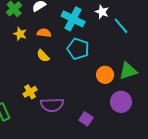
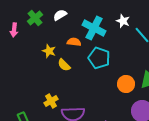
orange semicircle: (44, 33) -> (74, 42), moved
yellow star: (20, 34) -> (49, 51), moved

